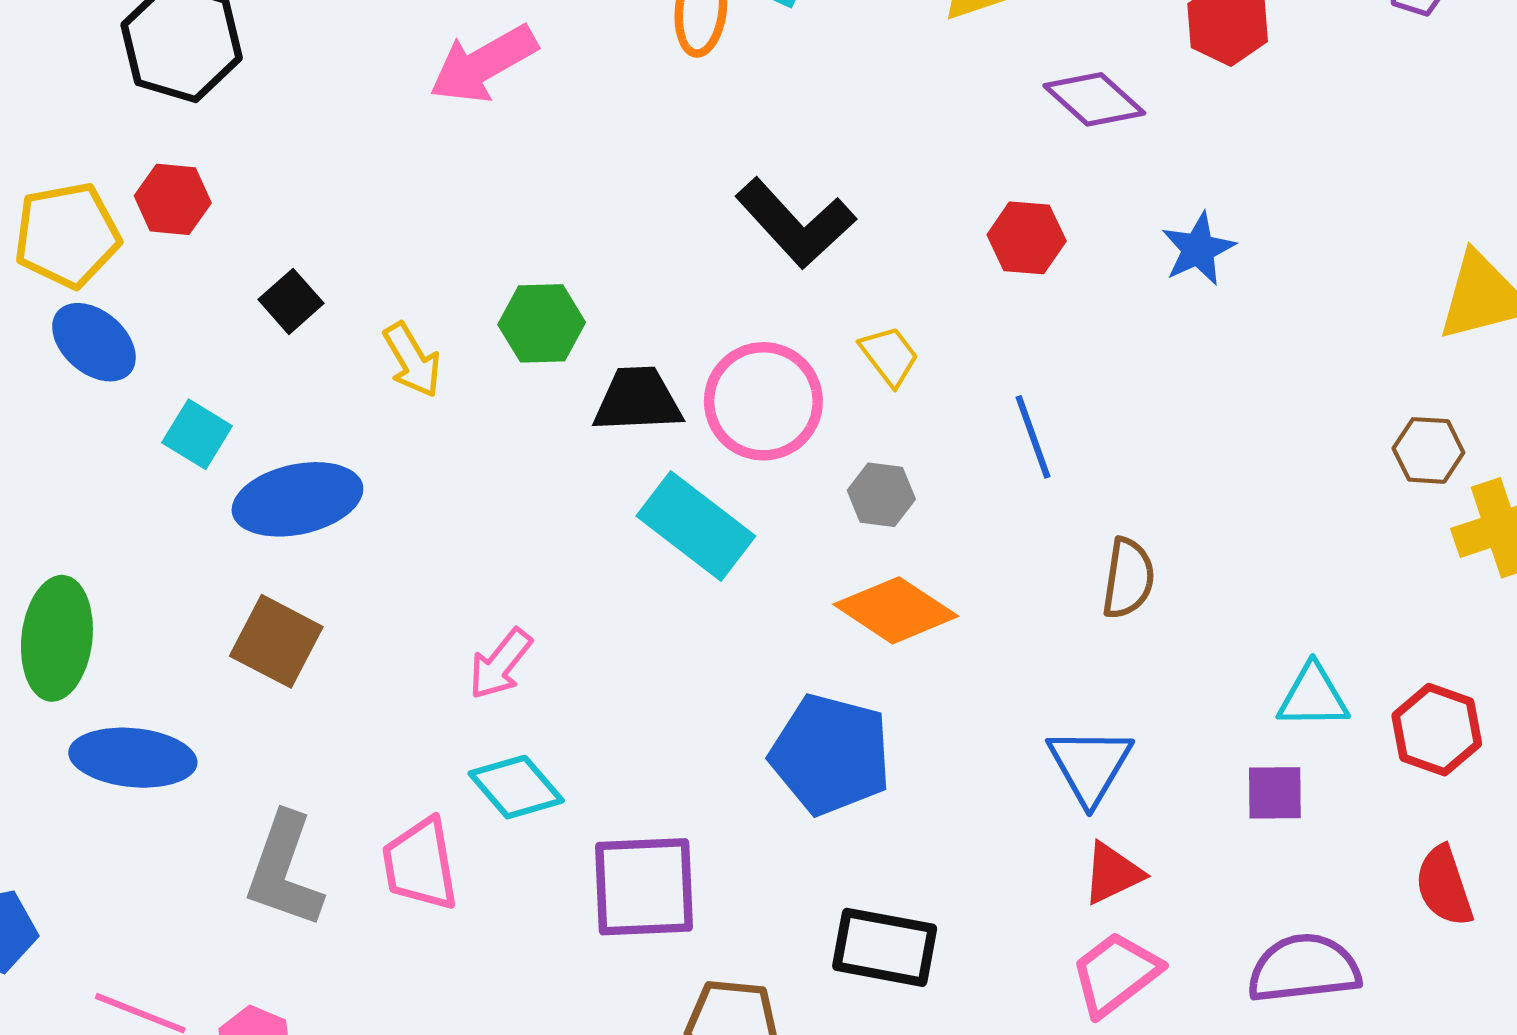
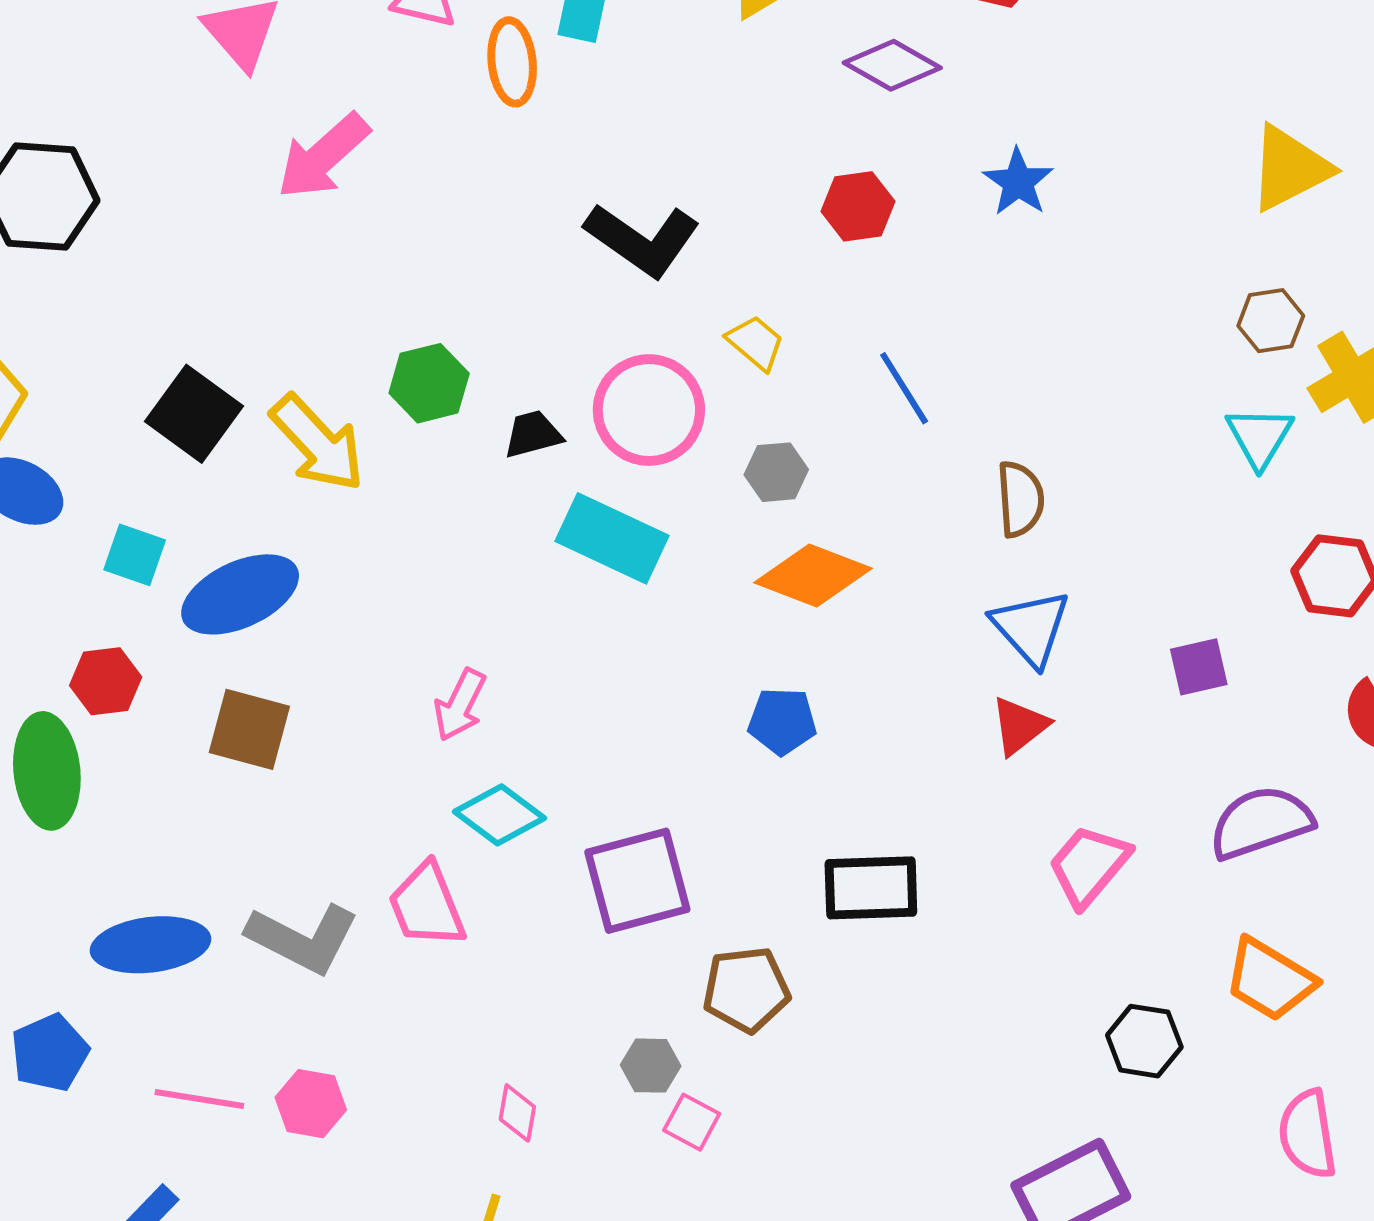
red hexagon: (173, 199) -> (106, 681), moved
black square: (291, 301) -> (194, 414), size x1.6
yellow arrow: (412, 360) -> (317, 443), size x1.5
black trapezoid: (638, 400) -> (533, 434), size x0.7
cyan triangle: (1313, 696) -> (1260, 437), moved, turned -46
blue pentagon: (831, 754) -> (782, 721), size x0.6
blue ellipse: (133, 758) -> (151, 945), moved
blue triangle: (1090, 765) -> (1031, 628), moved
gray L-shape: (284, 870) -> (303, 938), turned -70
red triangle: (1113, 873) -> (1020, 726), moved

